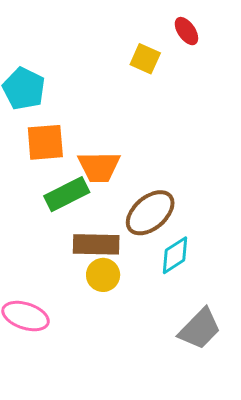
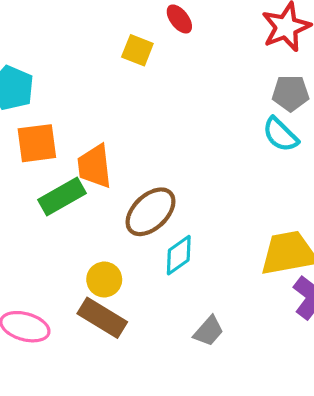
orange trapezoid: (99, 167) -> (95, 166), turned 87
brown rectangle: (96, 244) -> (102, 318), moved, turned 33
gray trapezoid: (200, 329) -> (209, 331), size x0.7

